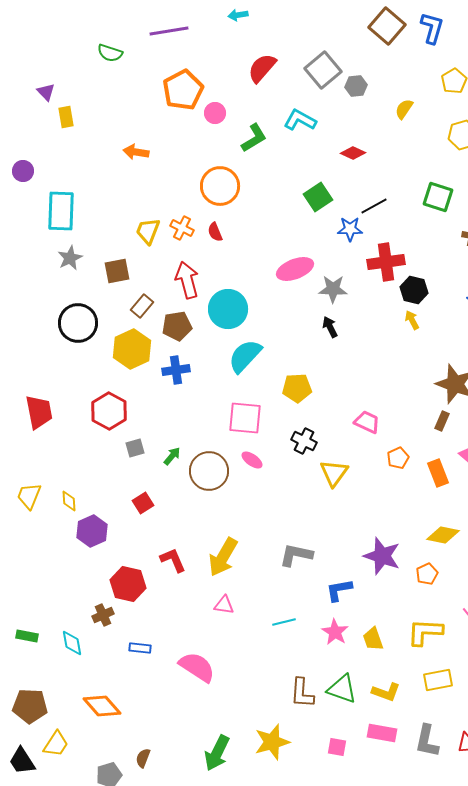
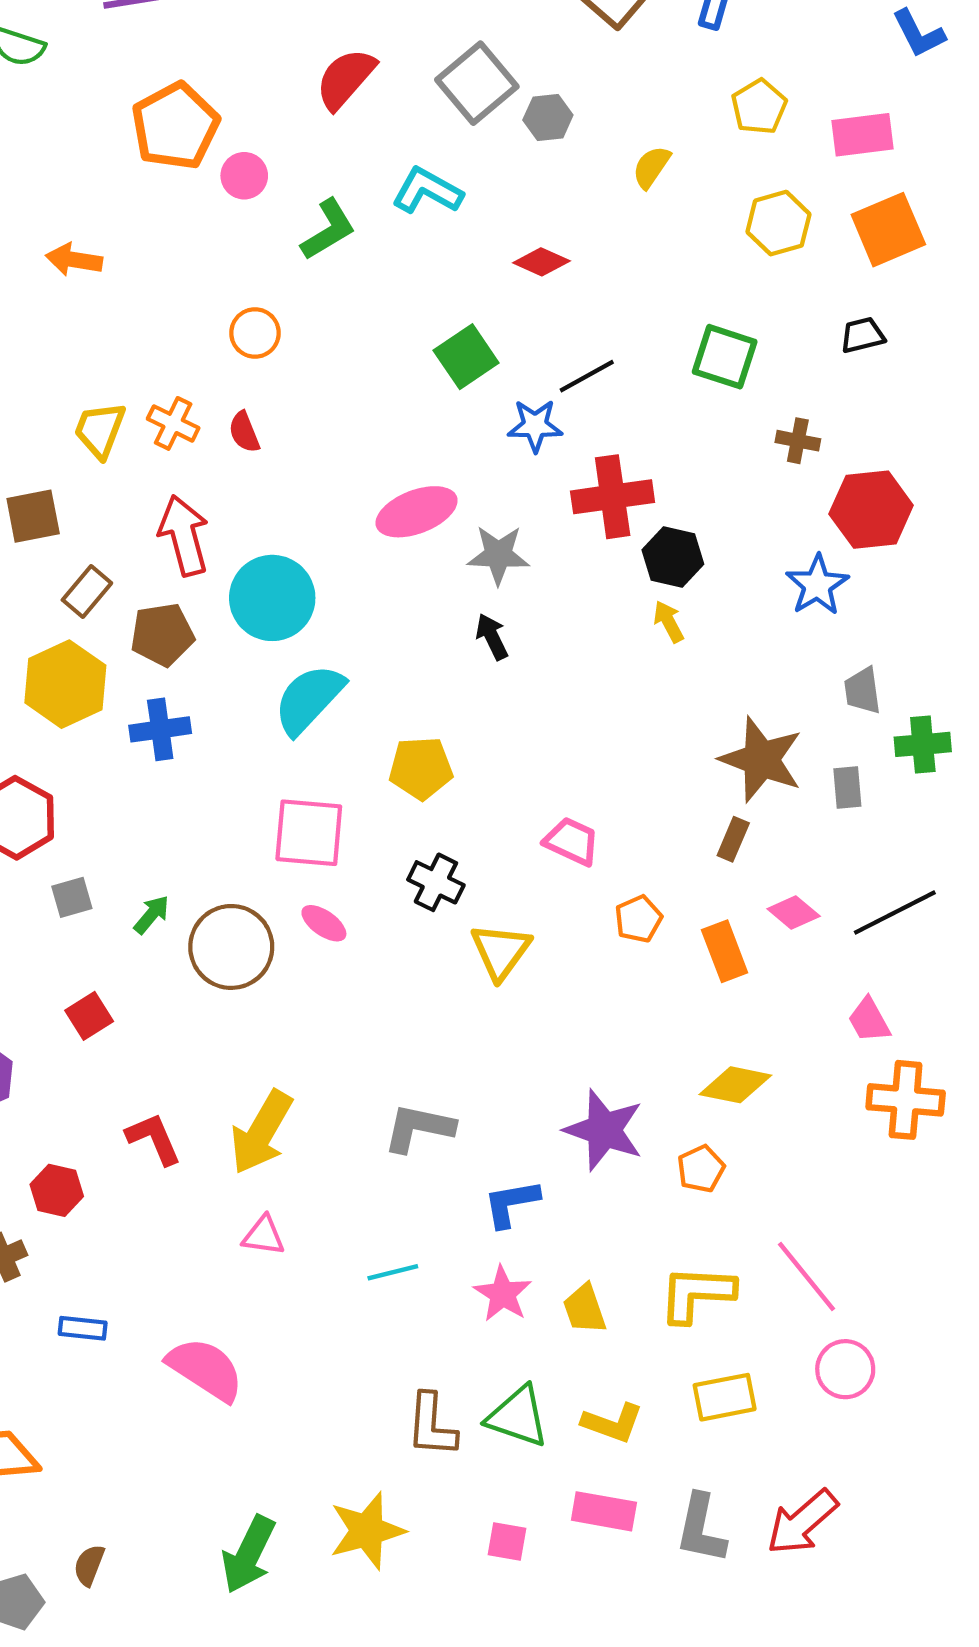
orange circle: (220, 186) -> (255, 333), size x0.6
red hexagon: (128, 584) -> (57, 1190), size x0.7

